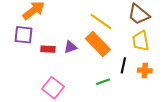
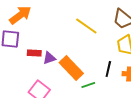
orange rectangle: (98, 44) -> (71, 68), moved
purple triangle: (70, 47) -> (49, 58), moved

